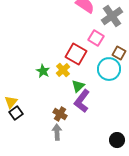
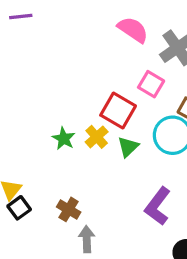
green triangle: (78, 86) -> (128, 147), moved
purple L-shape: (82, 101) -> (158, 206), moved
brown cross: (60, 114) -> (69, 209), moved

